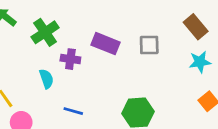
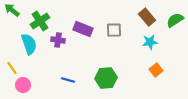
cyan semicircle: (46, 79) -> (29, 44), moved, size x1.5
blue line: (73, 111) -> (68, 80), moved

